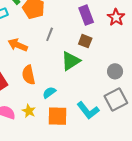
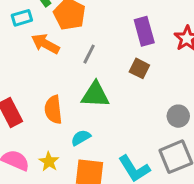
orange arrow: (18, 45) -> (45, 44), moved
green triangle: (71, 61) -> (95, 95), moved, turned 30

